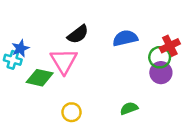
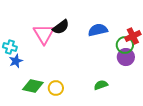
blue star: (20, 48) -> (16, 61), moved
pink triangle: (64, 61) -> (44, 34), moved
green diamond: (40, 78) -> (33, 86), moved

